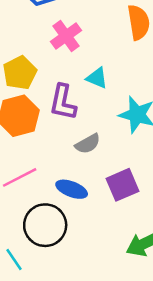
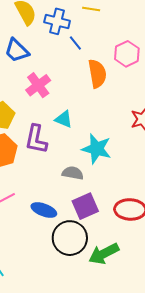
gray semicircle: (88, 144) -> (73, 173), moved, turned -140
black circle: (45, 225) -> (70, 238), moved

